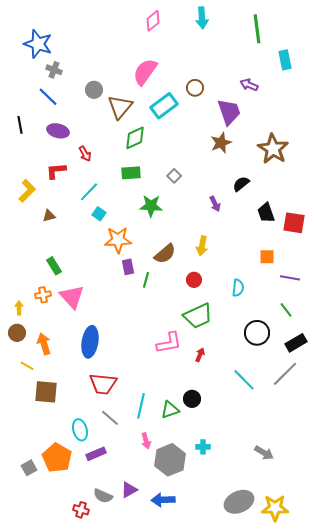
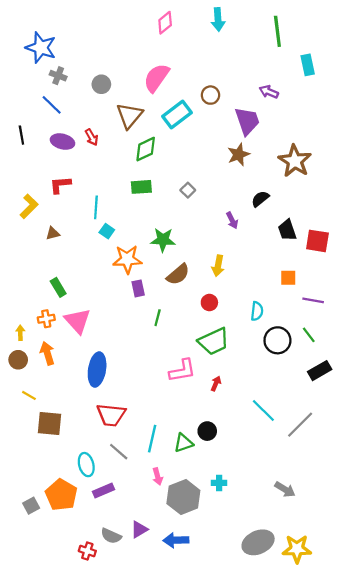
gray circle: (94, 90) -> (101, 84), moved
red arrow: (85, 154) -> (92, 137), moved
cyan line: (89, 192) -> (96, 207), turned -40
green star: (151, 206) -> (163, 240), moved
green line: (146, 280) -> (158, 318), moved
black circle: (257, 333) -> (277, 340), moved
orange arrow: (44, 344) -> (47, 353), moved
gray line: (285, 374) -> (300, 425), moved

